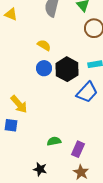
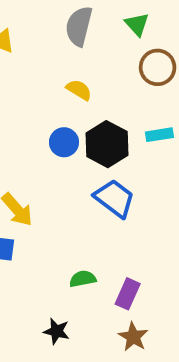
yellow semicircle: (44, 45) -> (79, 90), moved
blue trapezoid: (87, 92) -> (115, 198), moved, turned -95

